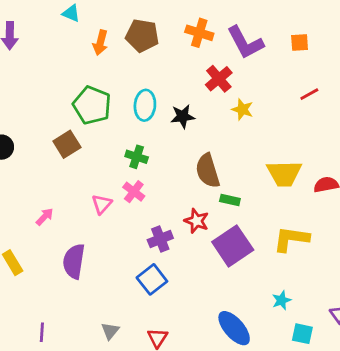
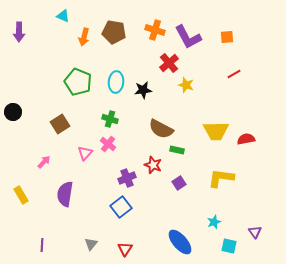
brown square: (67, 144) -> (60, 124), moved
brown semicircle: (208, 171) -> (161, 129), turned -45
purple square: (233, 246) -> (179, 183), size x0.5

